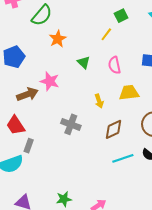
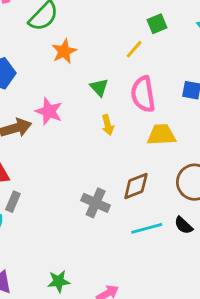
pink semicircle: (114, 65) -> (143, 94), size x1.4
yellow arrow: (99, 101) -> (108, 125), moved
gray cross: (71, 124) -> (96, 203), moved

